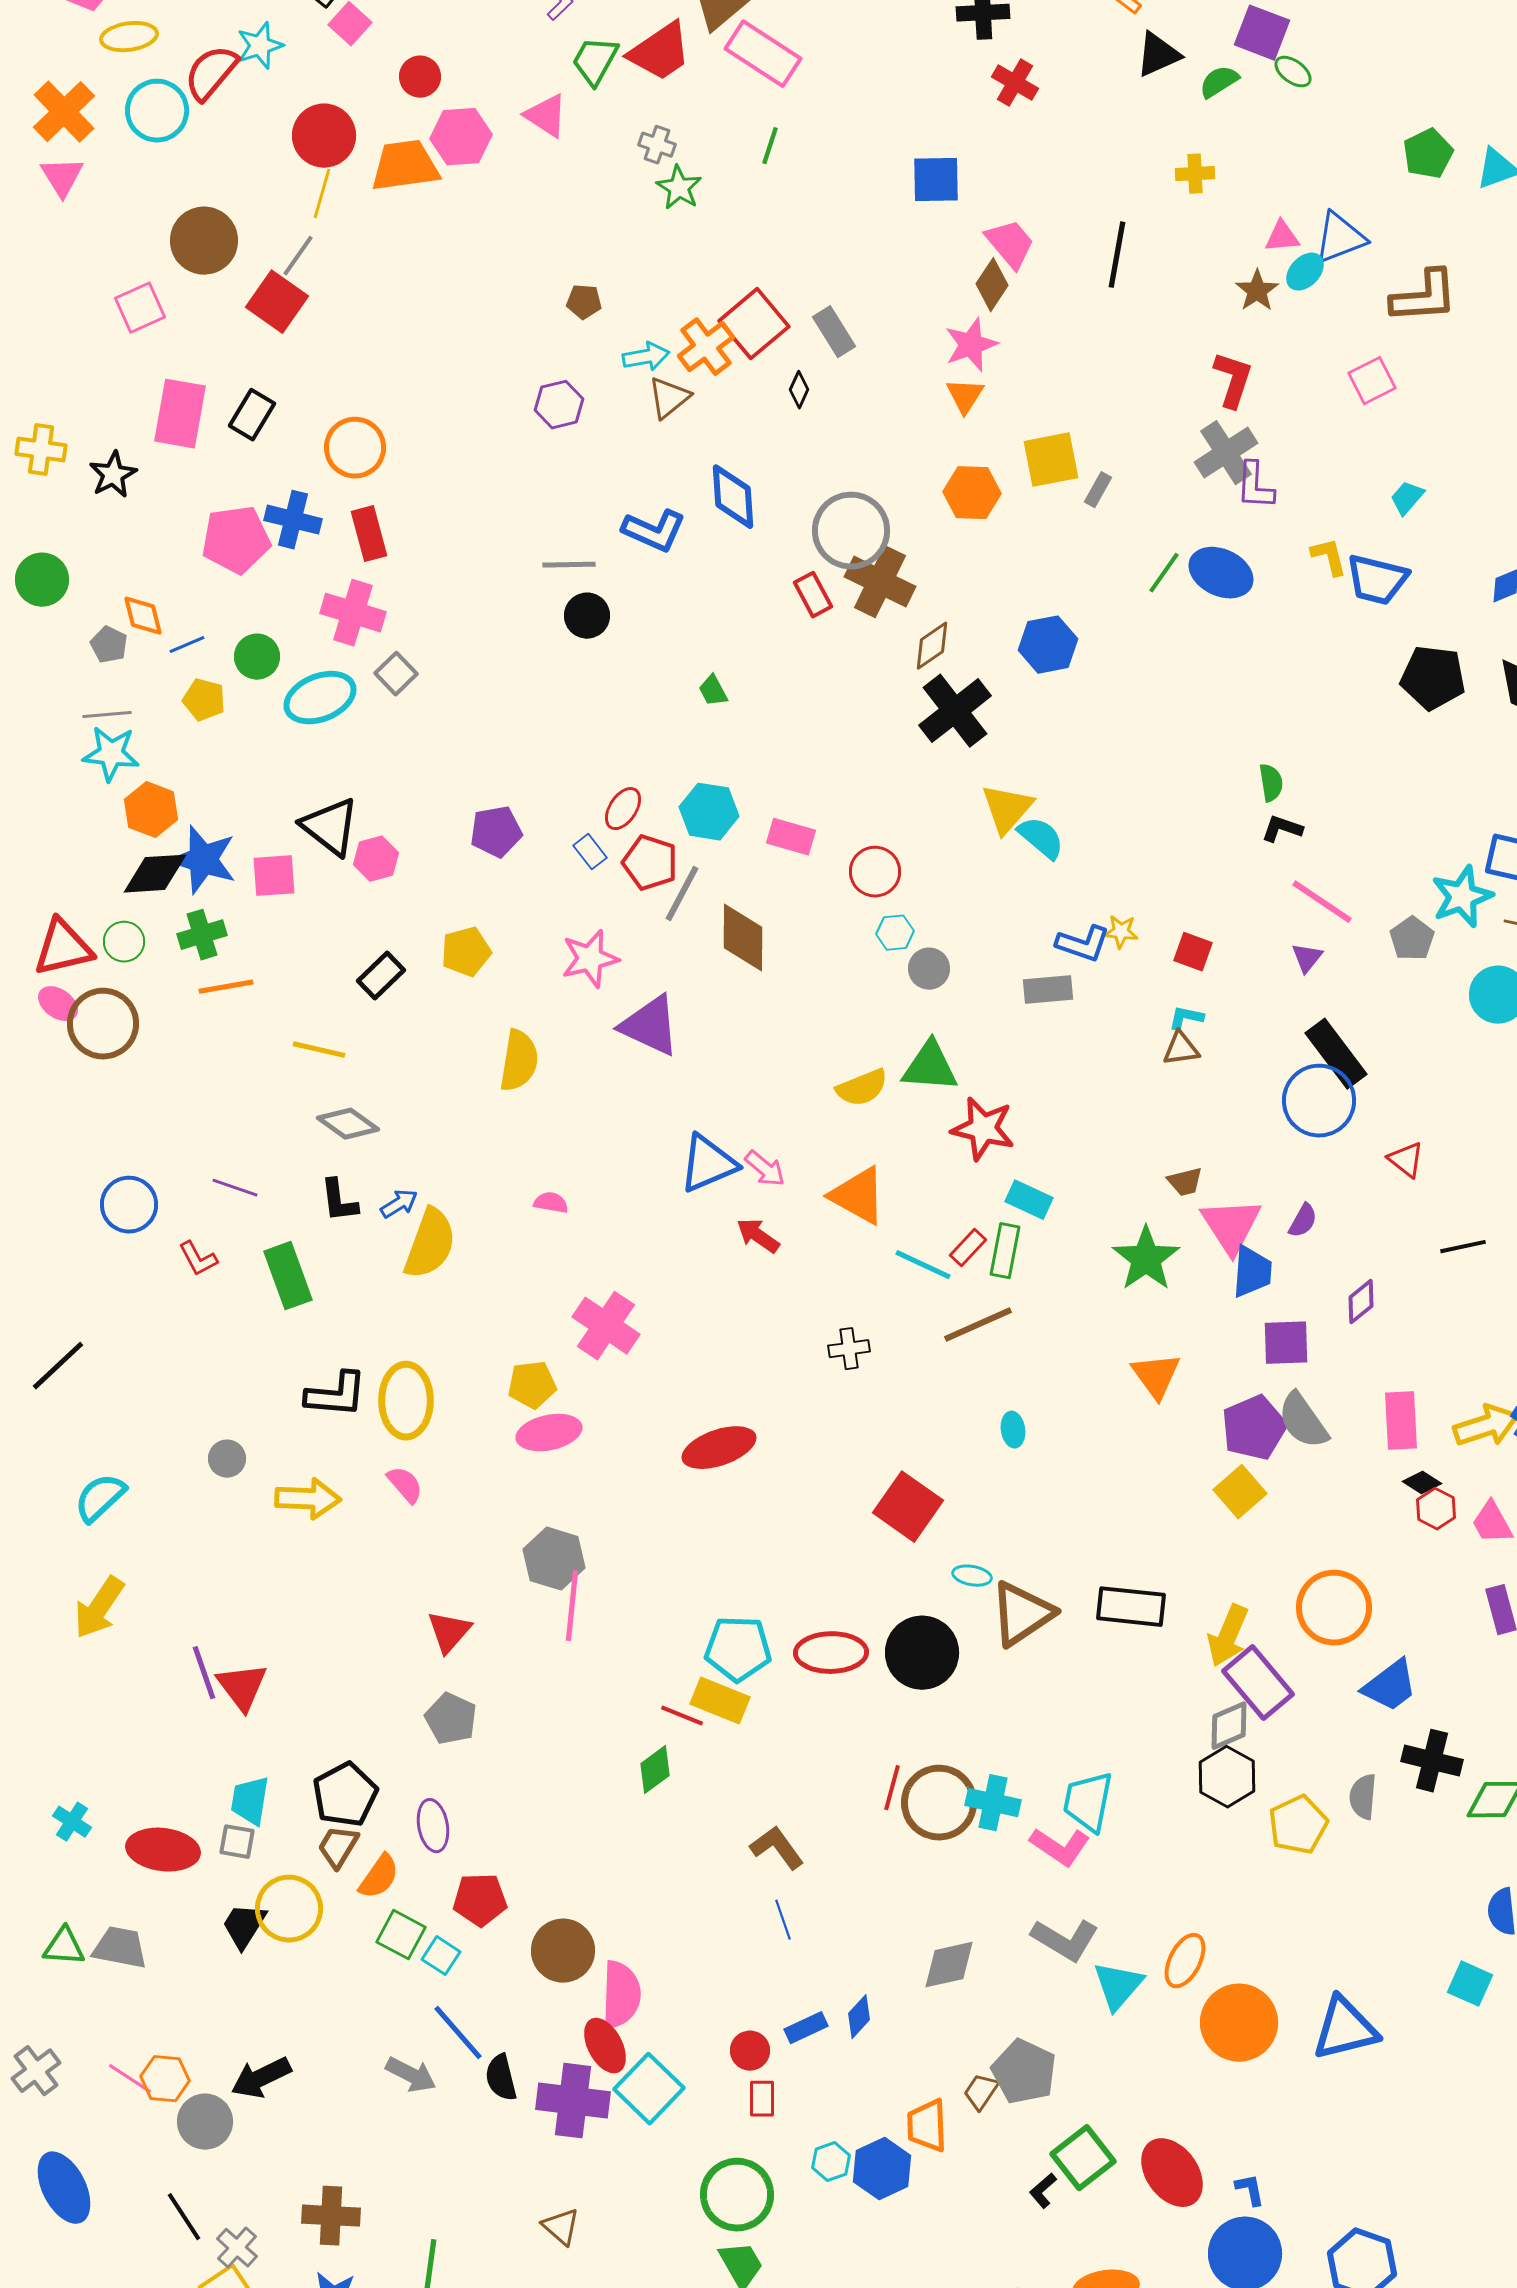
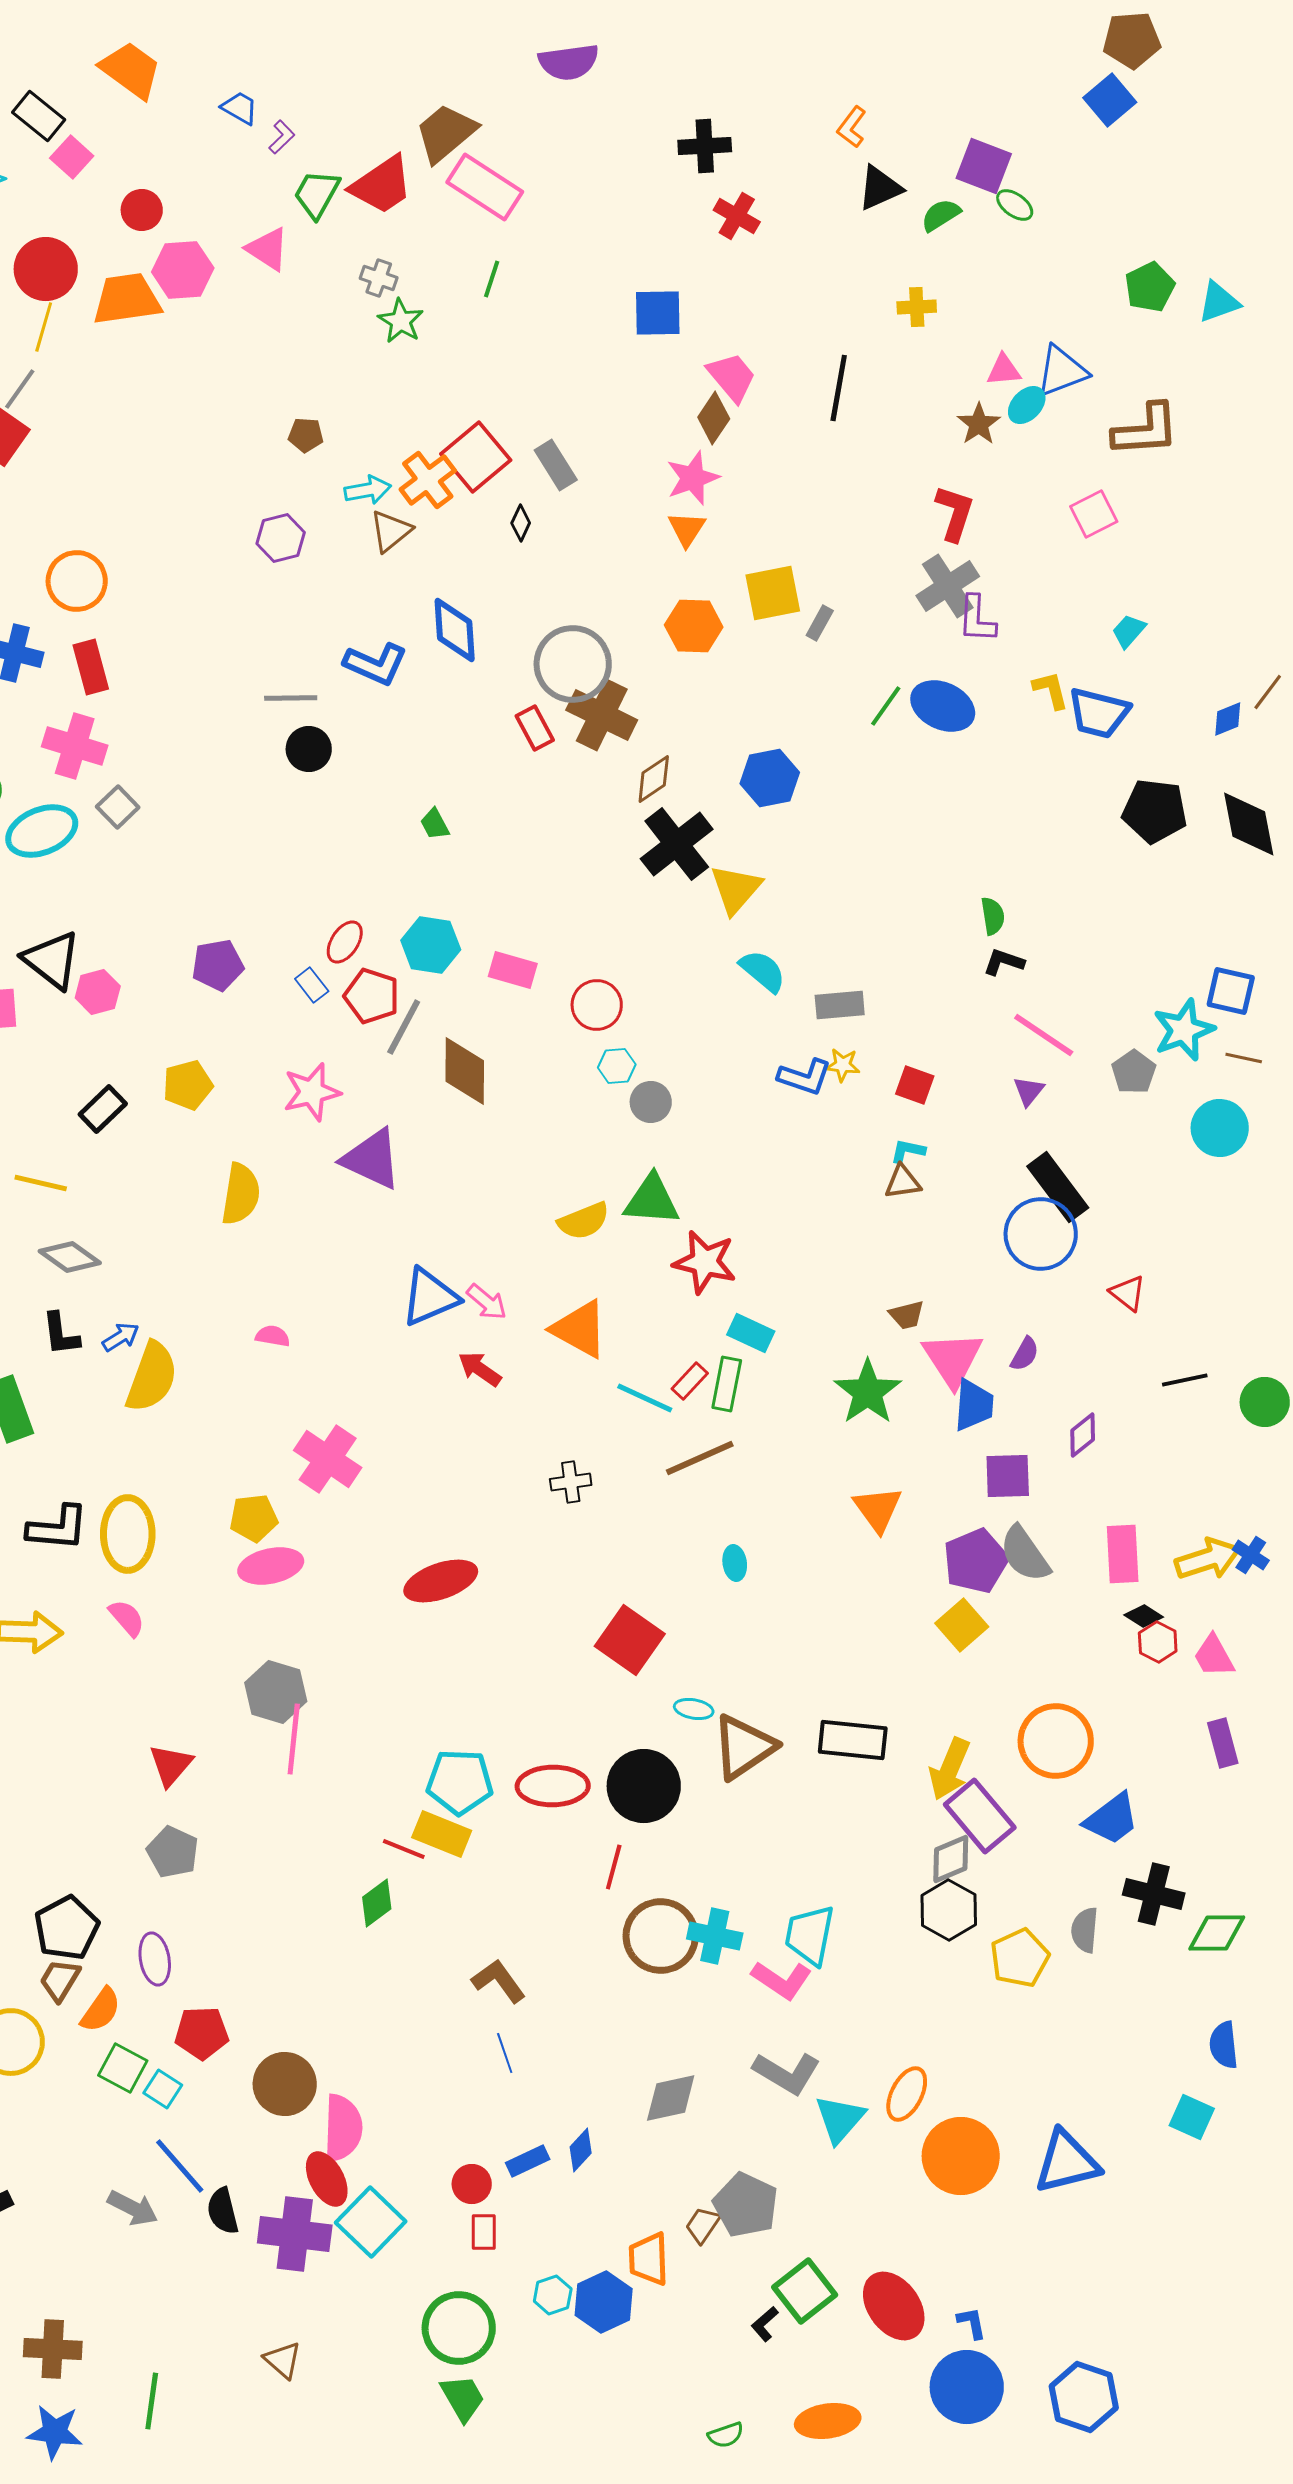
yellow triangle: (1007, 809) -> (736, 889), moved
gray rectangle: (1048, 990) -> (840, 1005), moved
red line: (892, 1788) -> (614, 1867), moved

